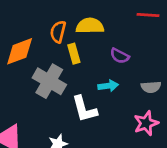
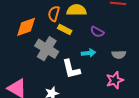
yellow rectangle: (74, 54) -> (65, 30), turned -48

